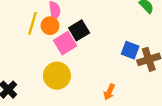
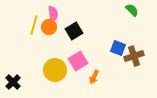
pink square: (65, 43) -> (78, 61), moved
orange arrow: (109, 92) -> (94, 77), moved

